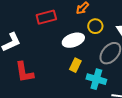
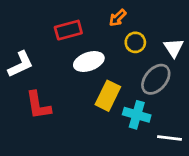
white ellipse: (73, 40) -> (89, 62), moved
yellow rectangle: (75, 65) -> (108, 96), size x1.5

